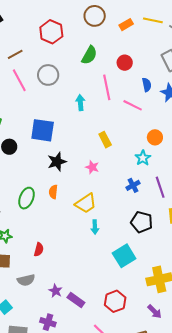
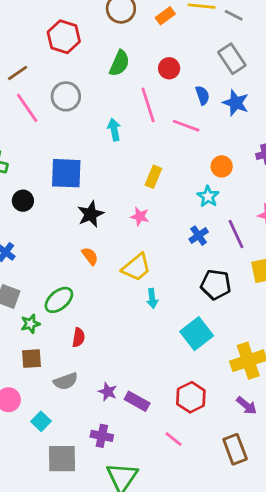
yellow rectangle: (105, 140) -> (153, 177), turned 56
orange semicircle: (53, 192) -> (90, 256), turned 144
green ellipse: (26, 198) -> (59, 300), moved, turned 35

